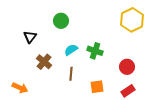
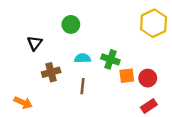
cyan semicircle: (71, 50) -> (83, 58), turned 32
brown cross: (44, 62) -> (51, 72), turned 35
orange square: (97, 87) -> (127, 76), moved

